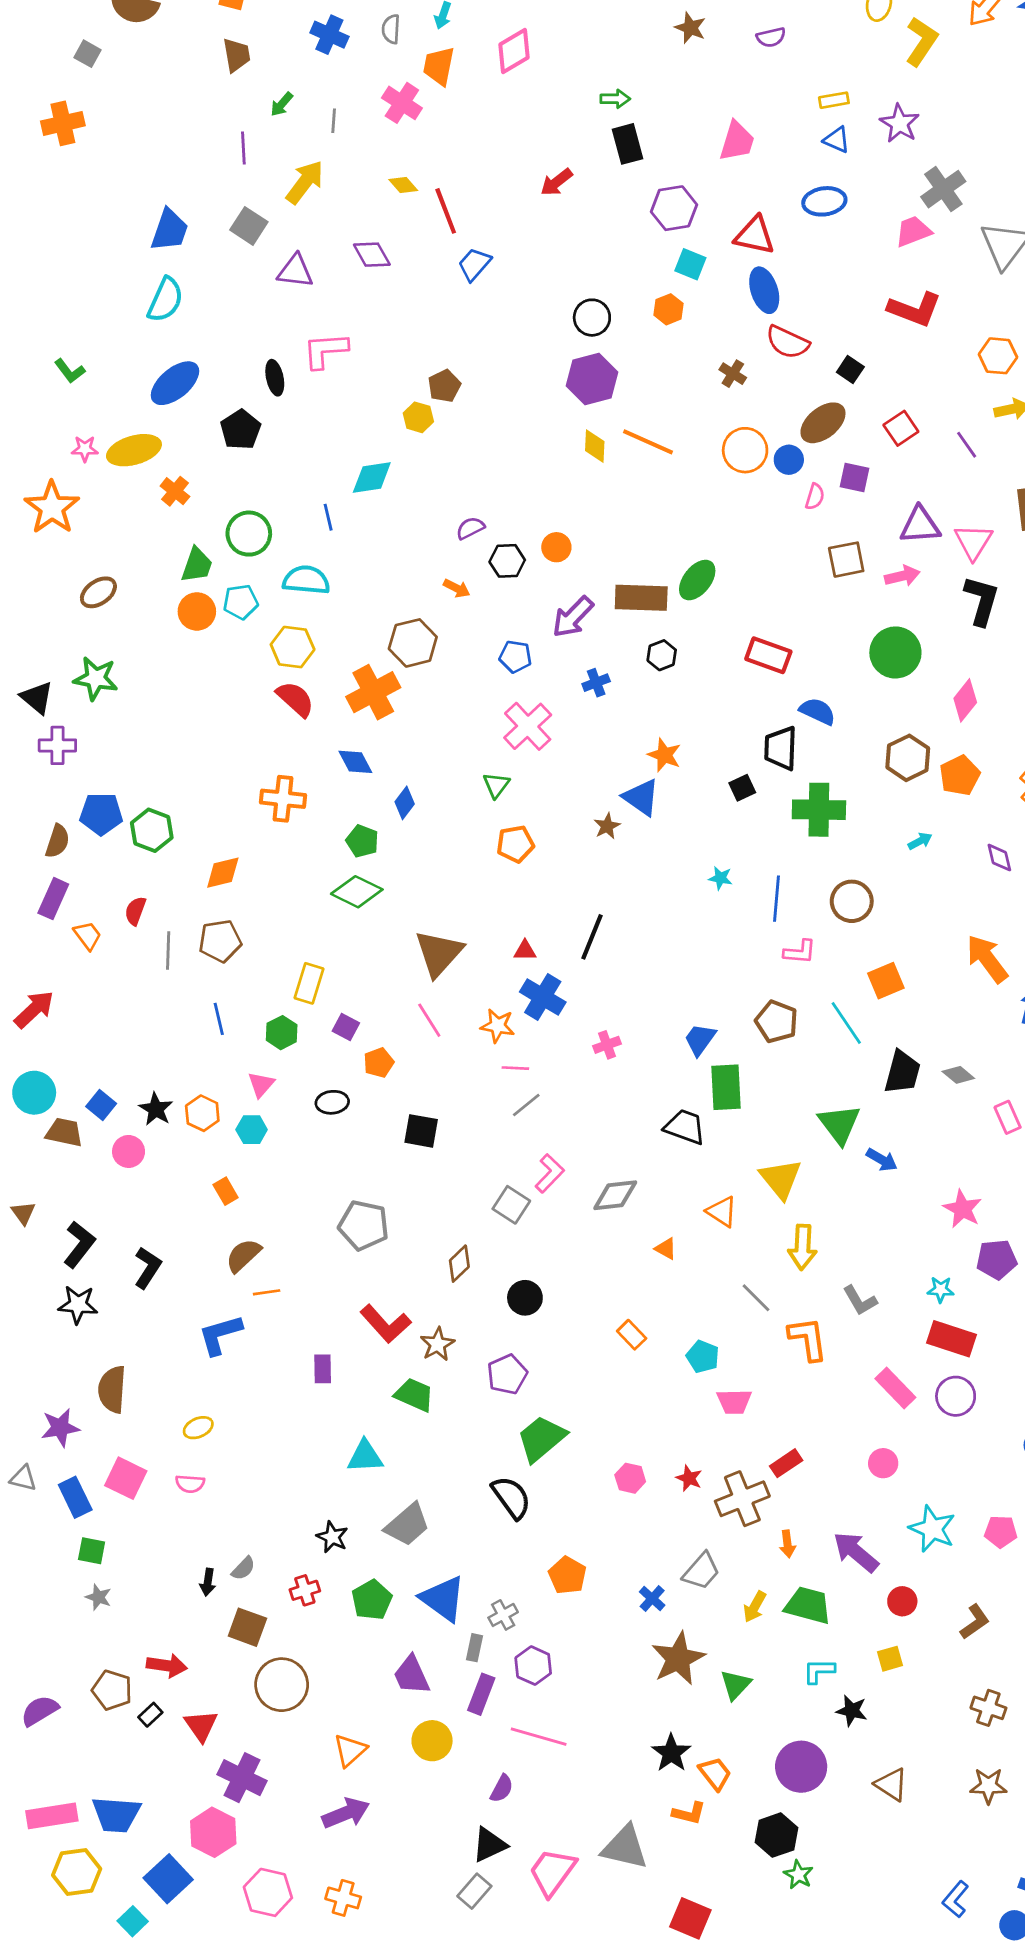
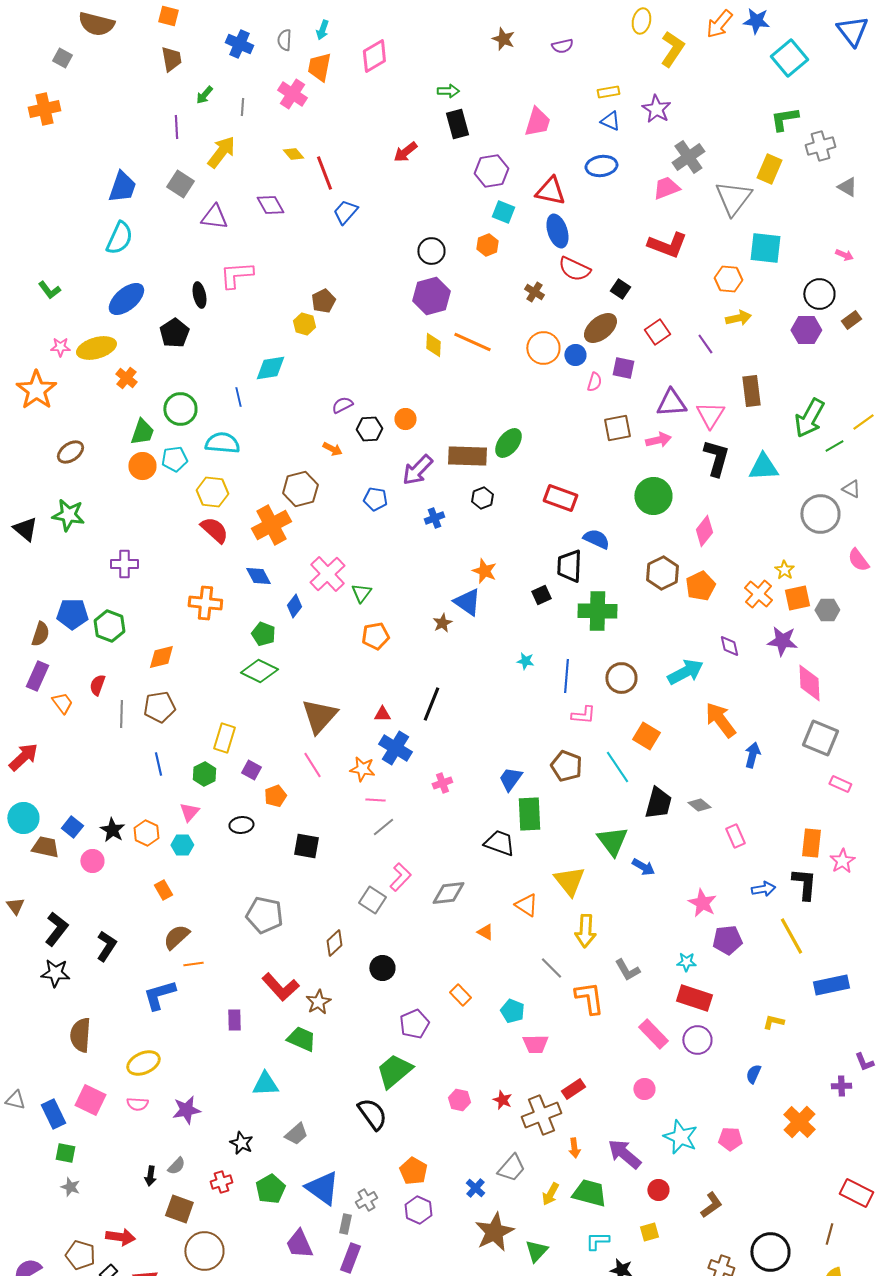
pink cross: (528, 726) -> (327, 574), moved
purple cross: (57, 745) -> (124, 564), moved
cyan arrow: (920, 841) -> (685, 672), moved, size x2.0
orange square: (886, 981) -> (646, 736), turned -36
purple pentagon: (507, 1374) -> (414, 1024), moved
purple star: (60, 1428) -> (186, 1110), moved
yellow ellipse: (198, 1428) -> (143, 1063), size x1.5
gray trapezoid: (407, 1525) -> (296, 1134), size x0.7
purple hexagon: (533, 1666) -> (418, 1210), moved

